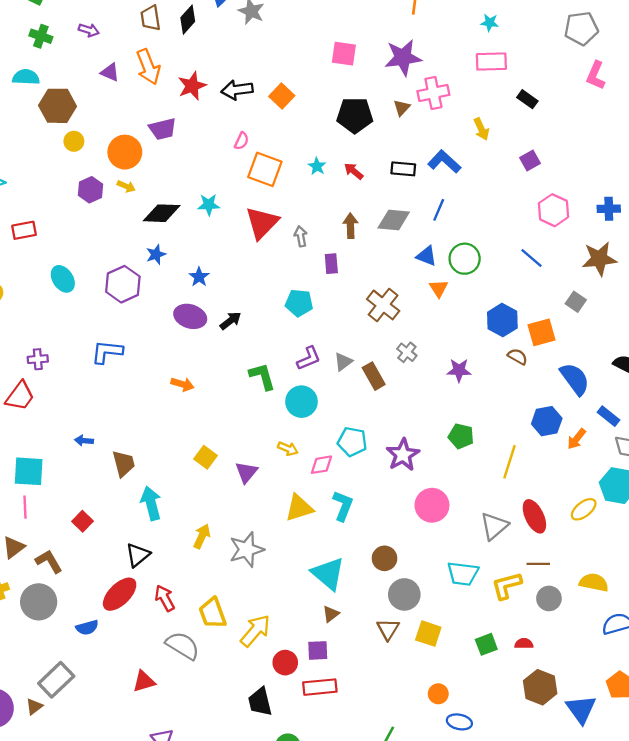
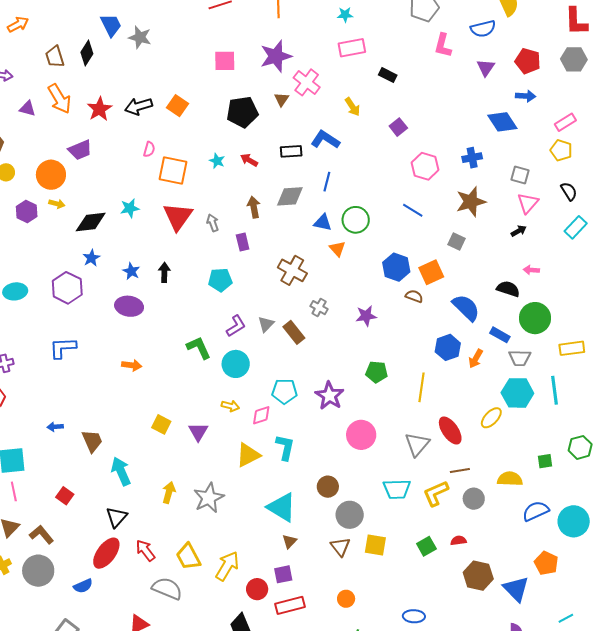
pink cross: (433, 93) -> (307, 82), turned -32
cyan ellipse: (63, 279) -> (15, 291), turned -55
black arrow: (230, 321) -> (164, 272), moved, turned -42
orange circle: (438, 694) -> (346, 599), moved

